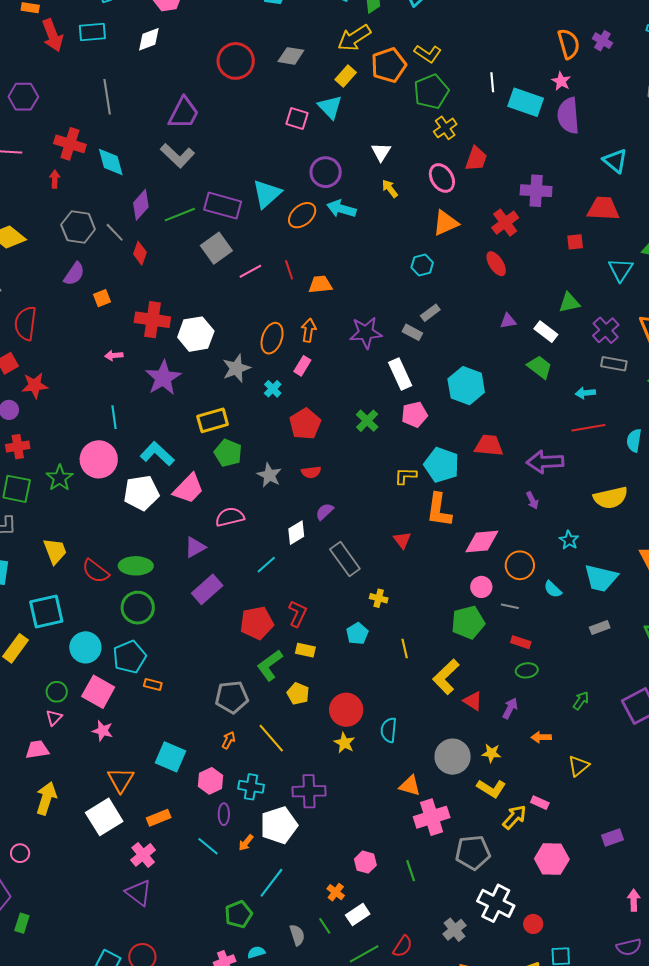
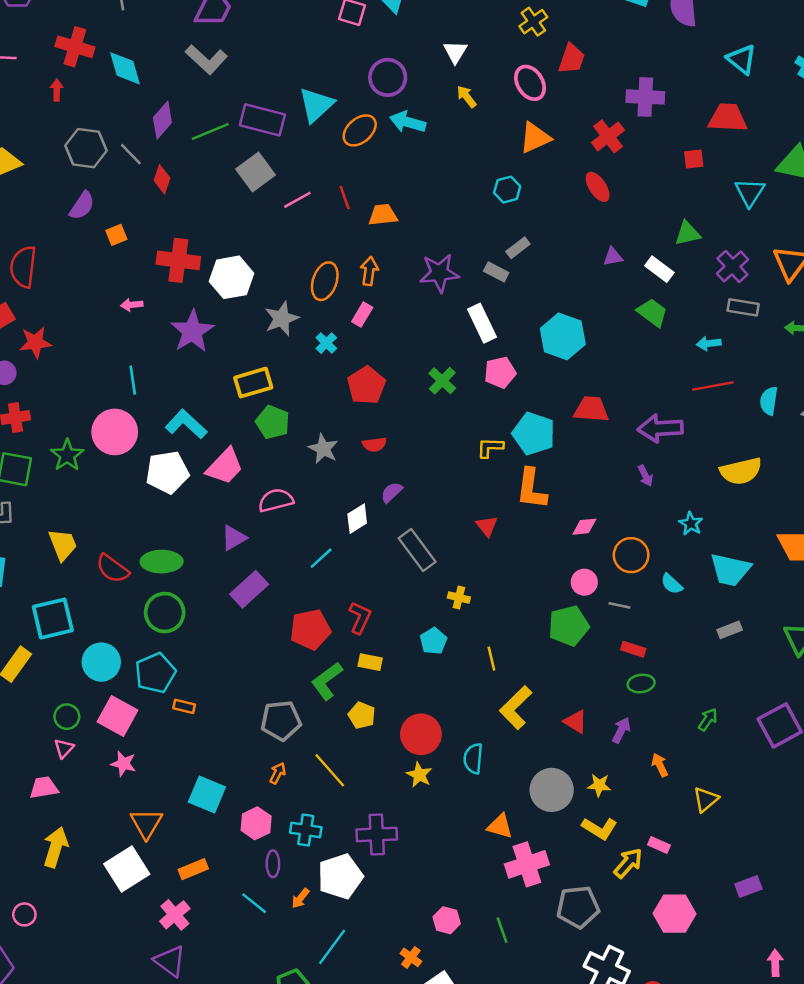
pink diamond: (482, 542) -> (584, 527), size x0.6
yellow L-shape: (446, 677) -> (516, 707), moved
orange arrow: (541, 737) -> (660, 765), turned 66

